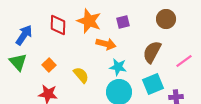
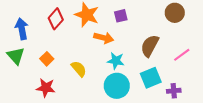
brown circle: (166, 19) -> (175, 13), moved
red diamond: (58, 25) -> (56, 19), turned 40
blue arrow: (24, 35) -> (22, 29), turned -45

